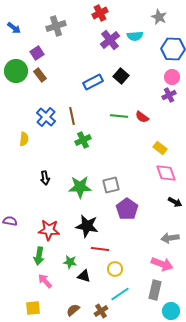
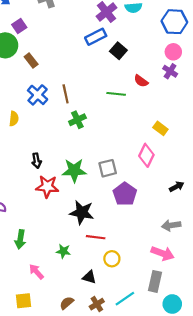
purple square: (37, 53) -> (19, 26), moved
brown rectangle: (40, 75) -> (31, 60), moved
blue rectangle: (93, 82) -> (96, 37), moved
purple cross: (169, 95) -> (170, 71), turned -32
red semicircle: (142, 117) -> (141, 81), moved
pink diamond: (166, 173) -> (146, 155), moved, turned 45
black arrow: (175, 202) -> (177, 187), turned -56
red star: (49, 230) -> (47, 187), moved
green arrow: (39, 256) -> (20, 239), moved
black triangle: (84, 276) -> (89, 277), moved
cyan line: (120, 294) -> (125, 299), moved

